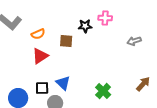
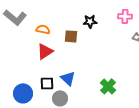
pink cross: (105, 18) -> (125, 16), moved
orange semicircle: (38, 34) -> (43, 29), turned -144

